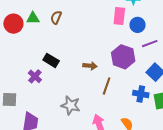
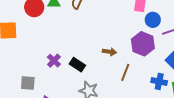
blue circle: (138, 25) -> (153, 20), moved
black rectangle: (51, 60) -> (77, 65), moved

